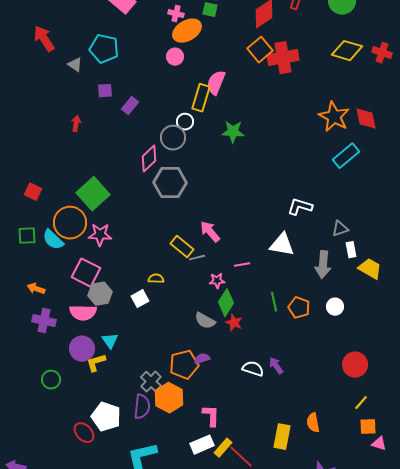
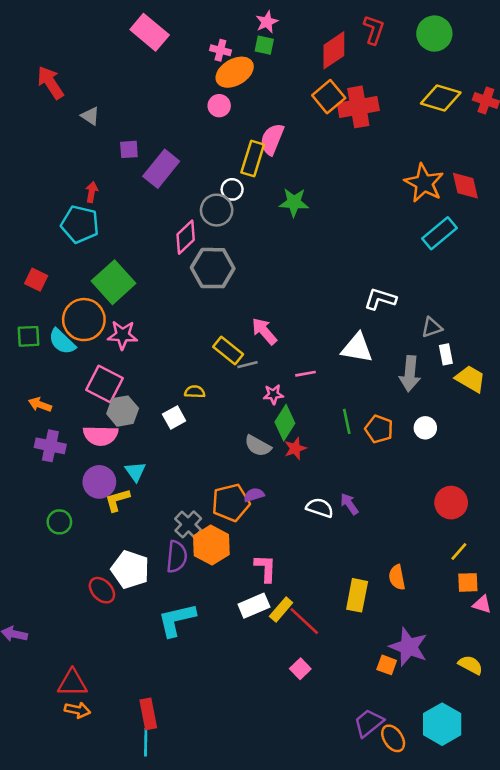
cyan pentagon: (104, 49) -> (80, 224), moved
purple rectangle: (130, 106) -> (161, 169), size x1.6
red star: (234, 323) -> (295, 448), turned 30

